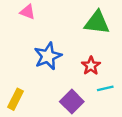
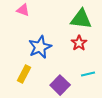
red star: (91, 66) -> (79, 43), moved
yellow rectangle: (16, 99) -> (24, 74), moved

